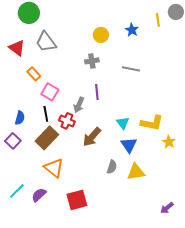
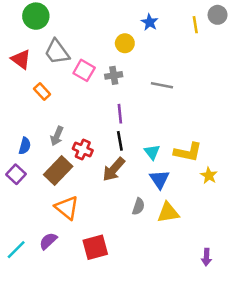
blue star: (132, 30) -> (150, 22), moved
pink square: (50, 92) -> (84, 70), moved
gray arrow: (79, 105) -> (57, 136), moved
black line: (46, 114) -> (120, 141), moved
cyan line: (17, 191) -> (16, 250), moved
purple arrow: (167, 208) -> (206, 257), turned -48

